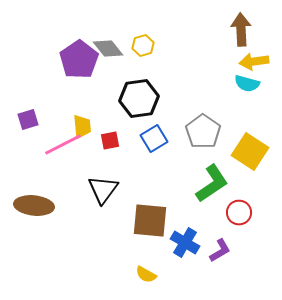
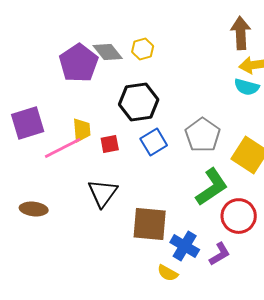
purple square: (28, 120) -> (28, 123), size x1.6
brown ellipse: (34, 206) -> (34, 209), size x0.7
red circle: (239, 212) -> (239, 216), size x1.4
yellow semicircle: (146, 274) -> (168, 273), moved

